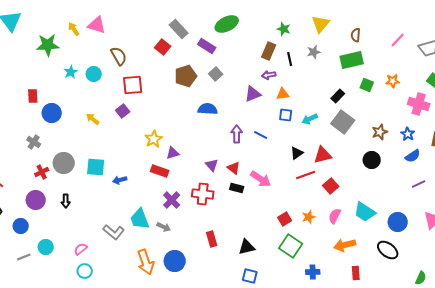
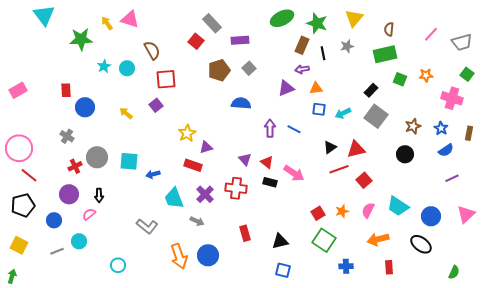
green ellipse: (227, 24) -> (282, 18), moved
green star: (284, 29) -> (317, 23), size x1.5
purple rectangle: (207, 46) -> (240, 40), turned -36
cyan trapezoid: (140, 219) -> (174, 198), moved
pink semicircle: (81, 249) -> (89, 214), moved

